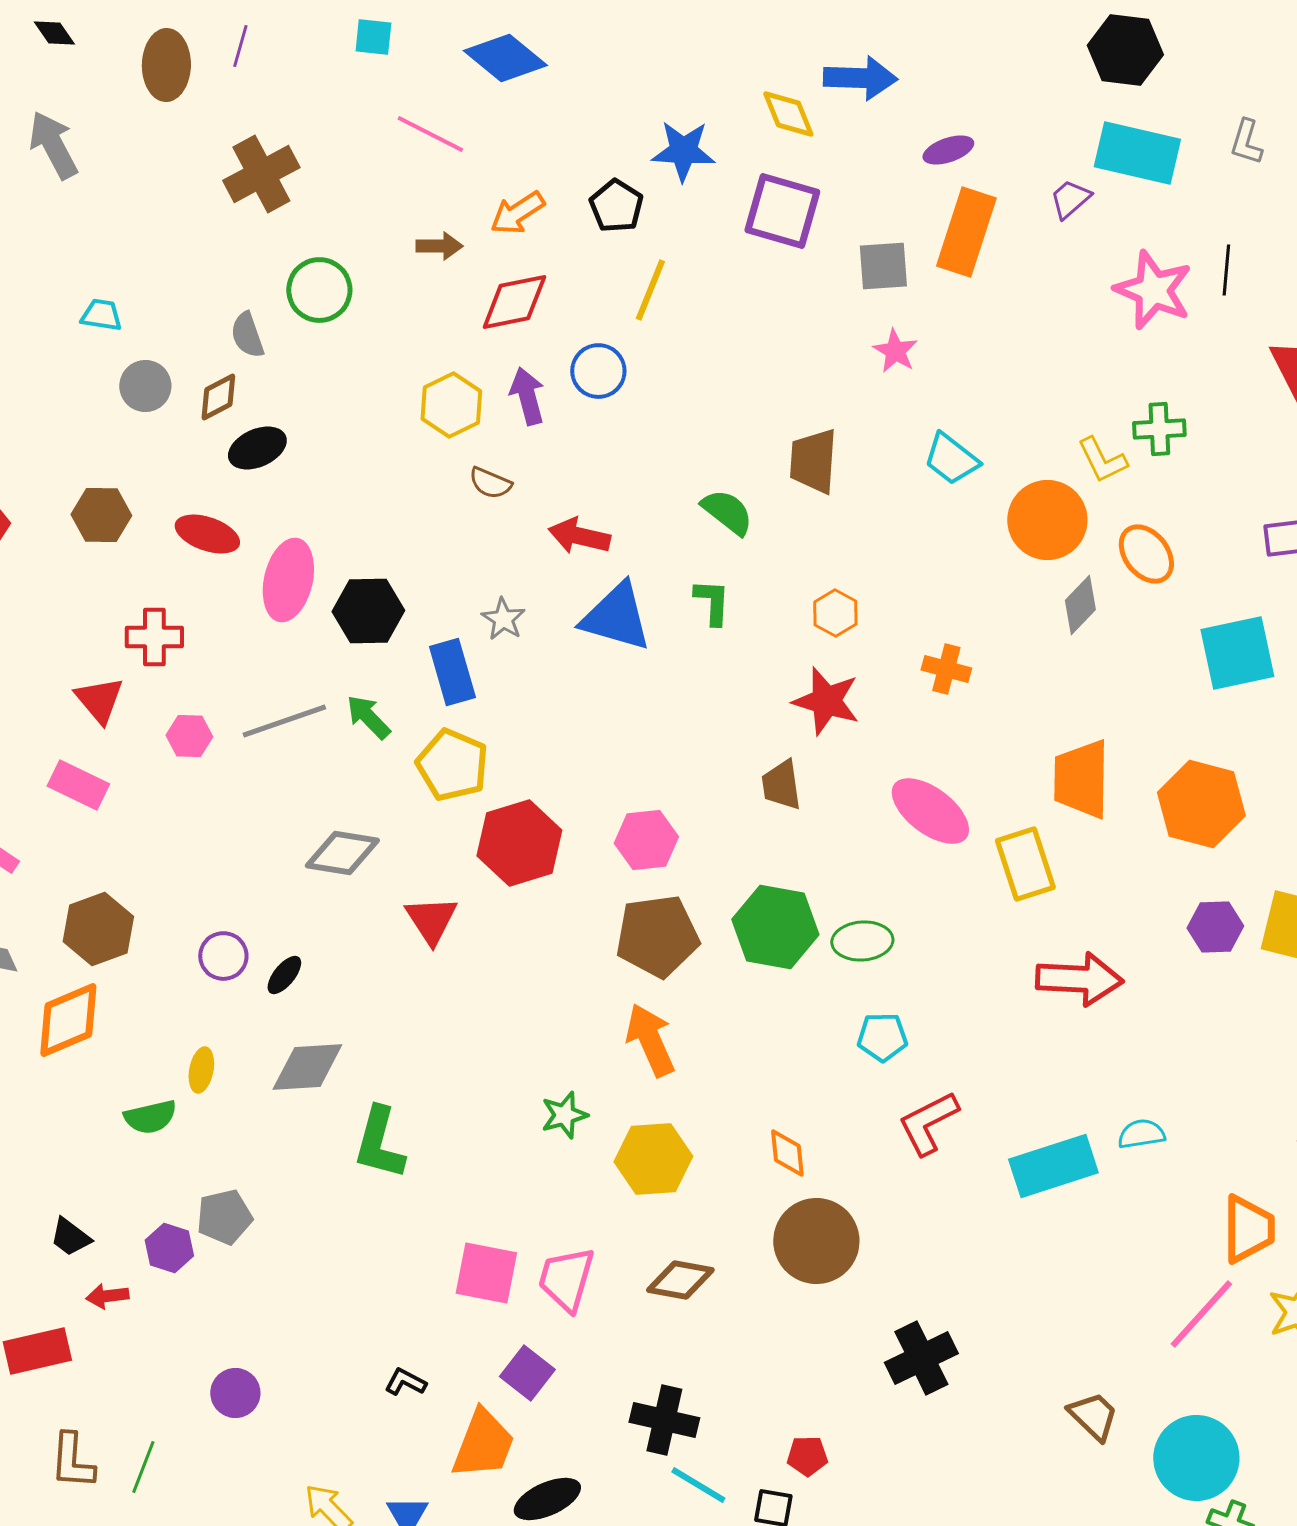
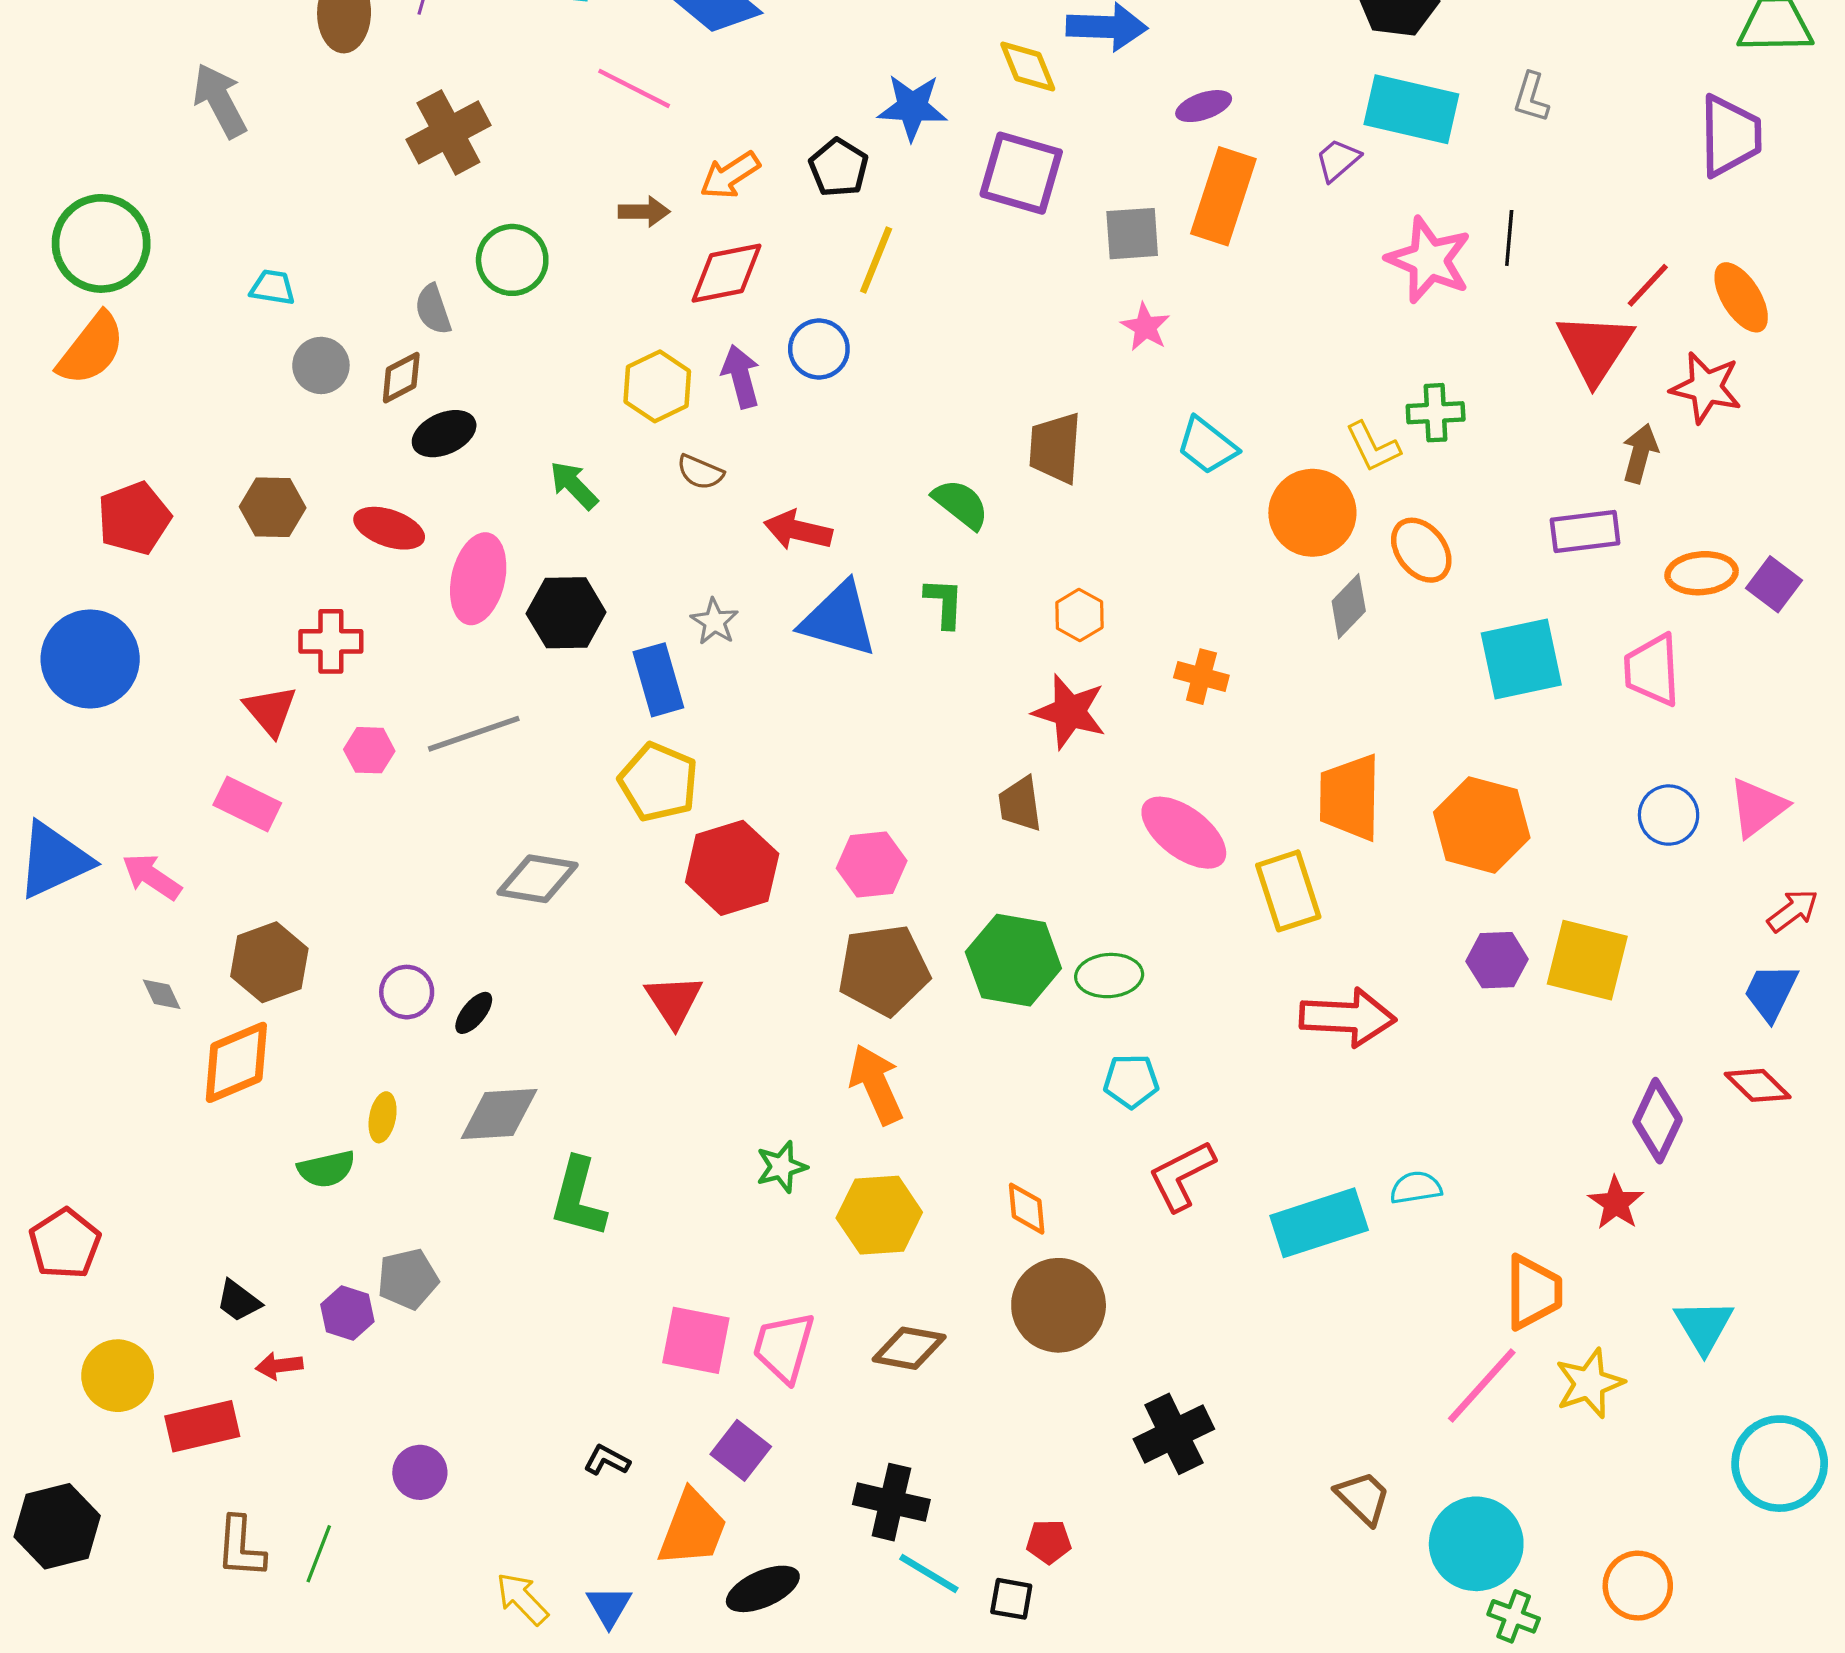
green arrow: (368, 717) -> (574, 485), moved
red triangle: (431, 920) -> (674, 1001), moved

